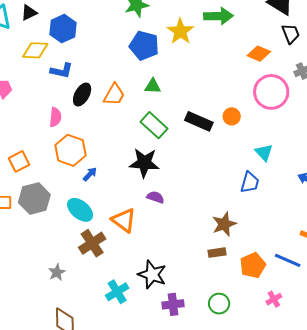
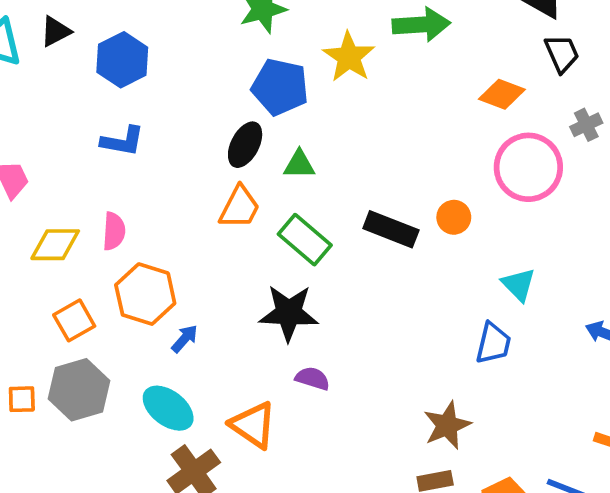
yellow diamond: (35, 50) -> (55, 245), moved
black ellipse: (82, 95) -> (245, 145), moved
orange trapezoid: (114, 95) -> (240, 207), moved
orange square: (19, 161) -> (74, 320), moved

